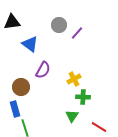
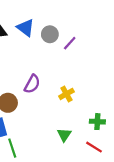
blue triangle: (30, 44) -> (26, 28), moved
green cross: (83, 97) -> (97, 122), moved

